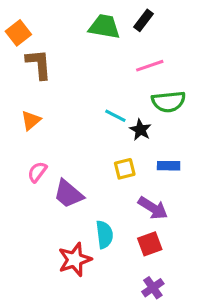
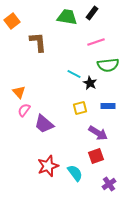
brown L-shape: (39, 64) -> (38, 42), moved
orange triangle: (31, 120) -> (19, 92), moved, turned -32
cyan semicircle: (104, 235) -> (75, 173), moved, turned -30
purple cross: (153, 288) -> (109, 184), moved

